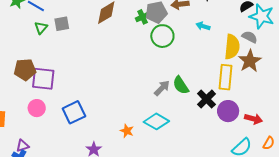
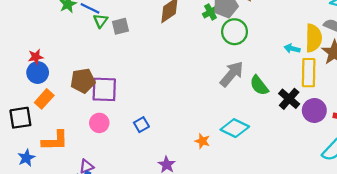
cyan arrow: (203, 26) -> (292, 49), moved
green triangle: (41, 28) -> (100, 21), moved
gray arrow: (162, 88) -> (232, 74), moved, size x1.4
blue square: (74, 112) -> (141, 125), size x0.6

